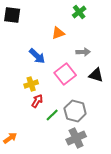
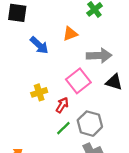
gray arrow: (83, 52) -> (99, 56), size x1.5
blue arrow: (37, 56) -> (39, 45), moved
red arrow: (37, 101) -> (62, 105), moved

